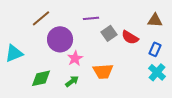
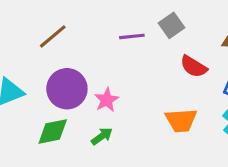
gray square: (109, 33) -> (171, 25), moved
purple circle: (60, 39) -> (67, 89), moved
orange trapezoid: (103, 71) -> (181, 120), moved

